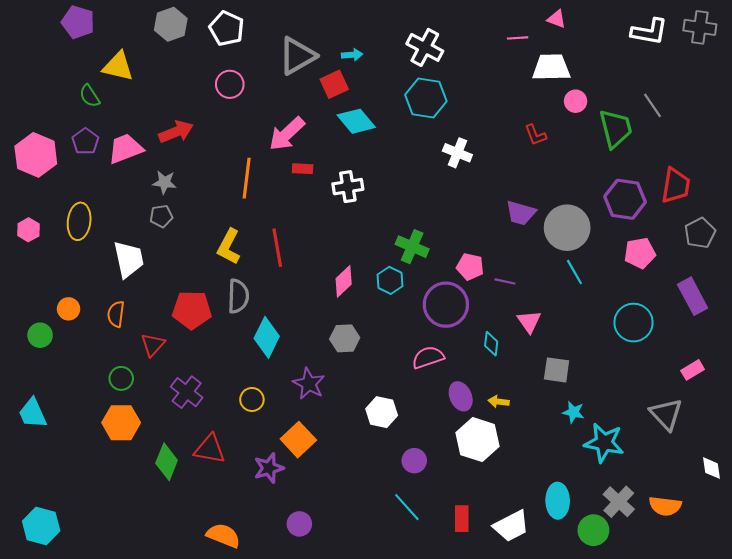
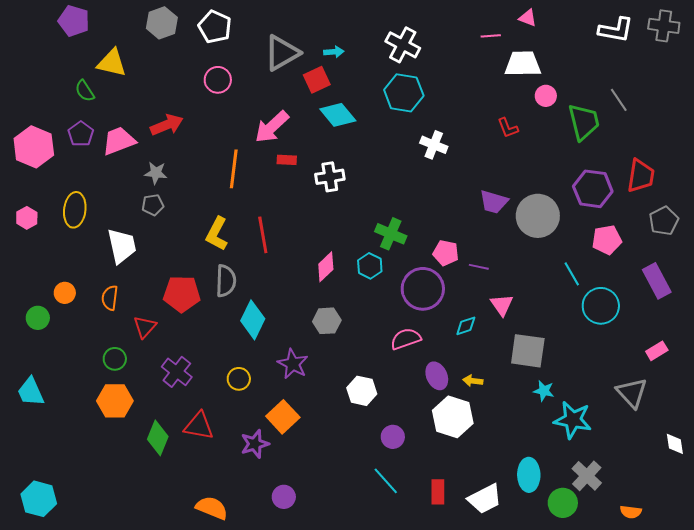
cyan line: (574, 272) -> (572, 274), moved
cyan diamond: (491, 344) -> (466, 326), turned 65
gray square: (557, 370) -> (528, 351), size x1.4
orange semicircle: (665, 506) -> (631, 512), moved, size x0.7

